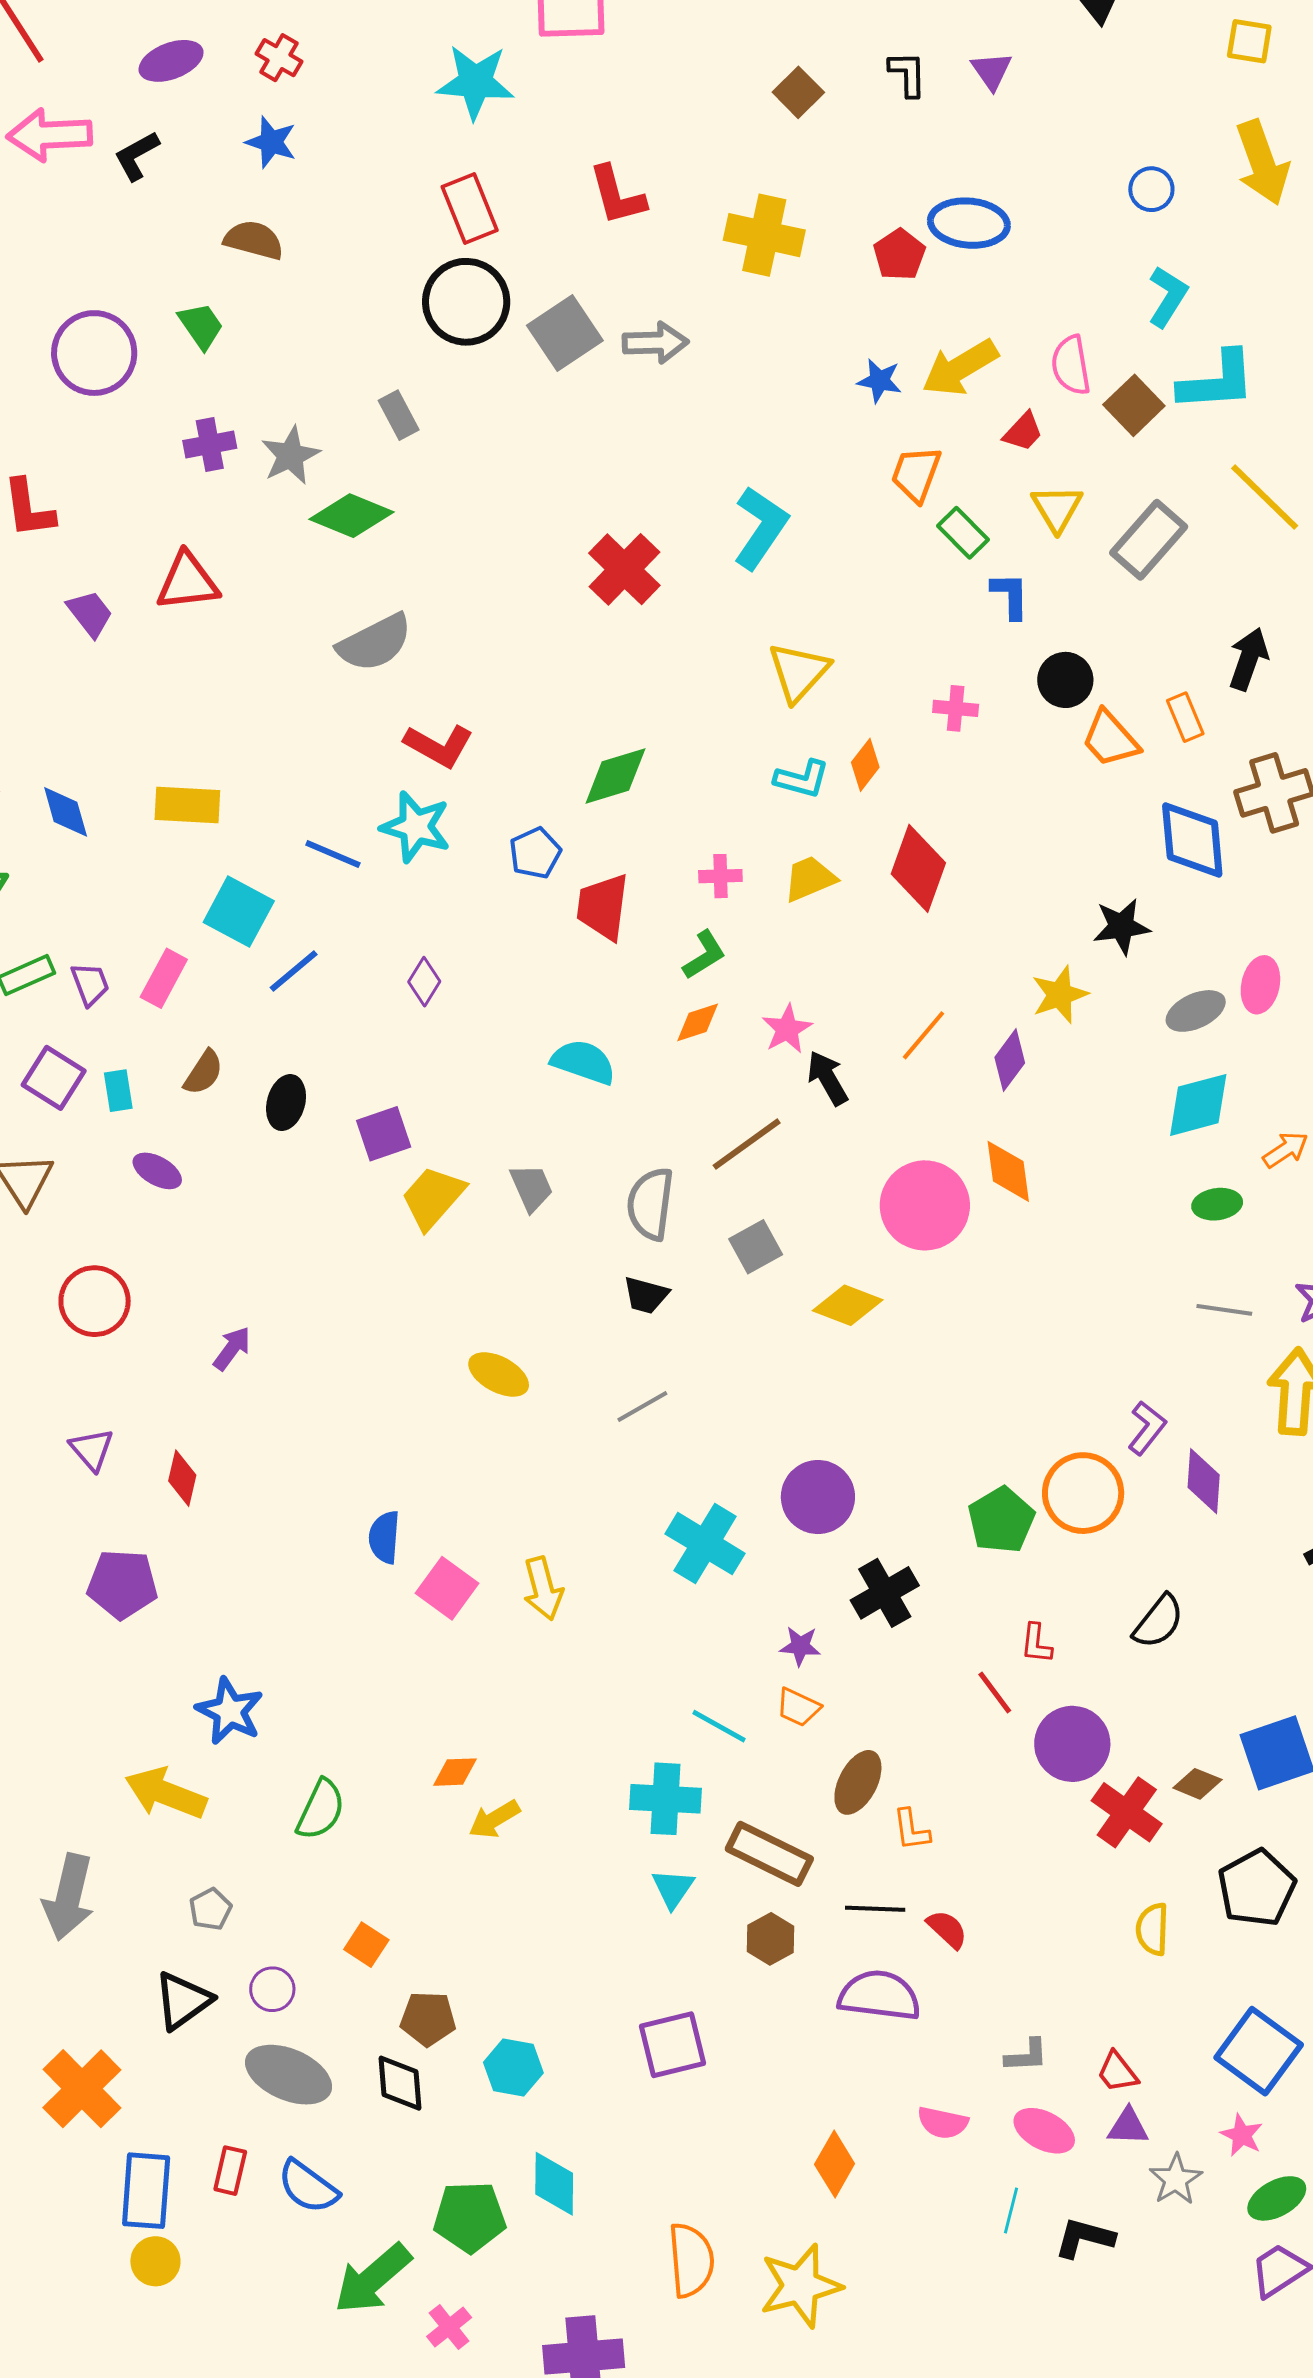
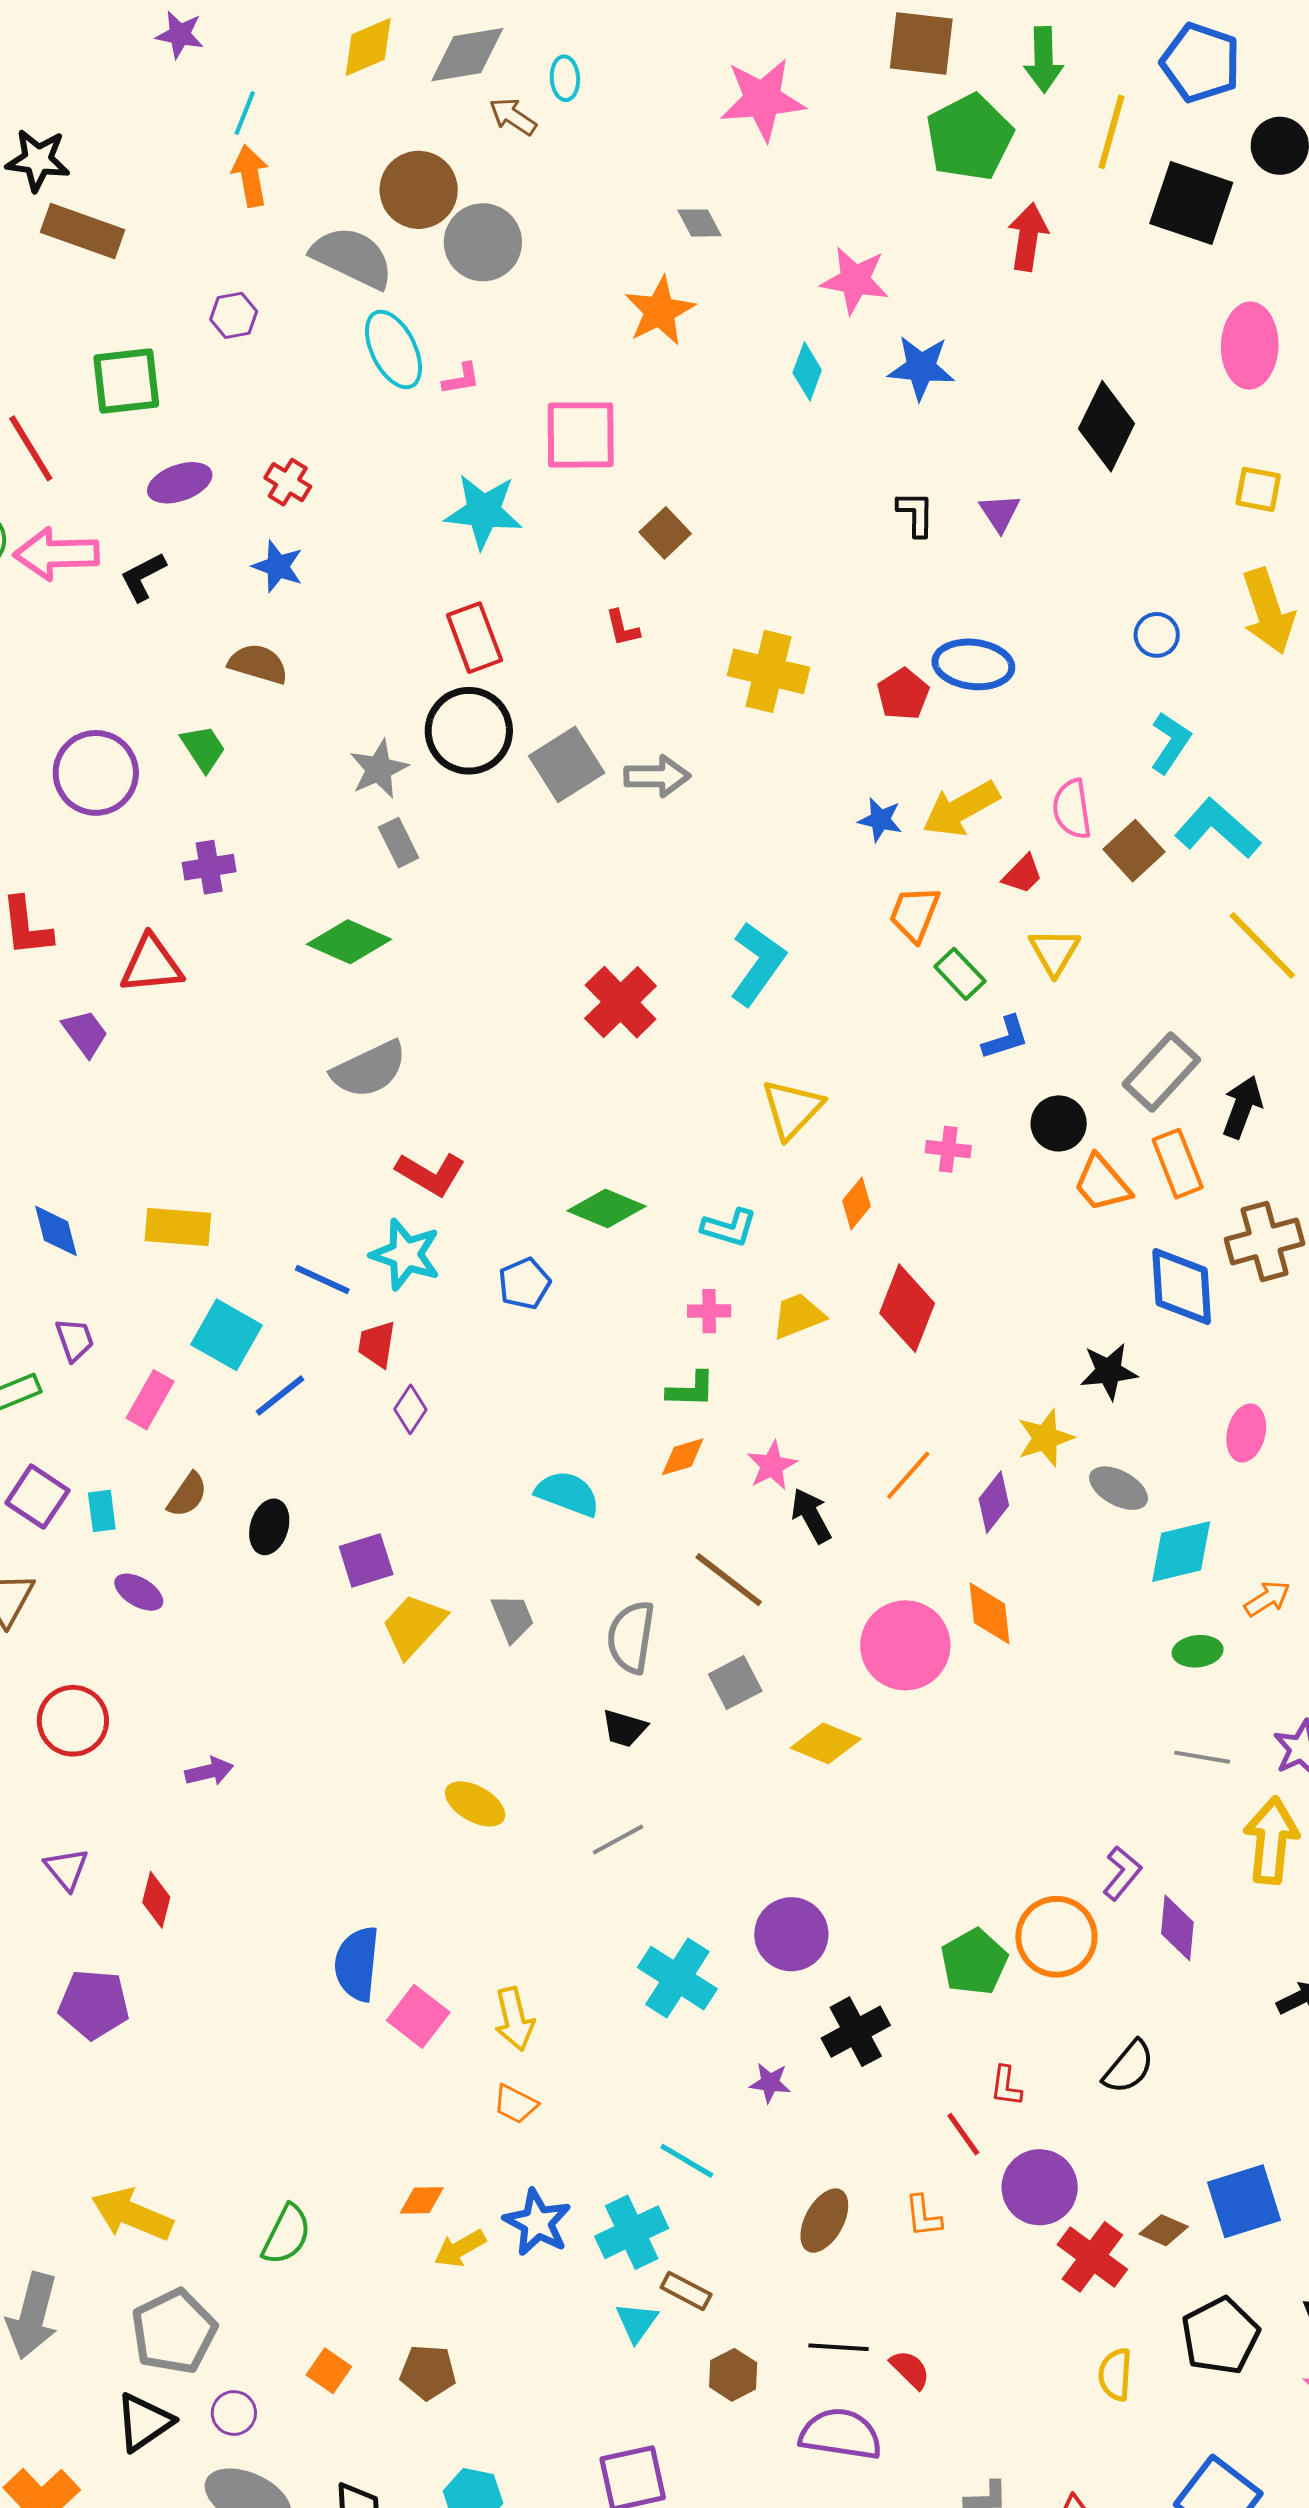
brown square: (798, 92) -> (665, 533), moved
red L-shape: (617, 195) -> (622, 628), size x0.6
cyan L-shape: (1217, 381) -> (1217, 828), turned -136
gray star: (290, 456) -> (379, 769), moved
gray rectangle: (1149, 540) -> (1161, 1072), moved
red triangle: (187, 582) -> (151, 965), moved
blue L-shape: (1010, 596) -> (1006, 1038), turned 72
orange rectangle: (1185, 717) -> (1178, 1164), size x1.4
green diamond: (615, 776) -> (607, 1209), turned 38
cyan L-shape: (802, 779) -> (729, 1228), moved
red trapezoid: (603, 907) -> (377, 1344), moved, size x0.7
green L-shape: (704, 955) -> (691, 1390), turned 32
purple trapezoid: (90, 984) -> (75, 1340), moved
gray ellipse: (1196, 1011) -> (1119, 1488), moved, turned 52
brown line: (747, 1144) -> (729, 1580), turned 72
purple arrow: (232, 1348) -> (209, 1771), turned 39
blue semicircle: (384, 1537) -> (357, 1964), size x1.4
orange trapezoid: (798, 1707) -> (515, 2104), moved
blue star: (230, 1711) -> (537, 2223), moved
cyan cross: (666, 1799) -> (632, 2232), turned -30
orange L-shape: (911, 1830) -> (923, 2216), moved
brown rectangle: (769, 1854) -> (686, 2291), moved, size x0.6
gray pentagon: (210, 1909) -> (174, 2331), size x2.0
brown pentagon: (428, 2019) -> (428, 2372), moved

